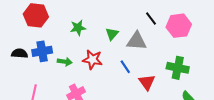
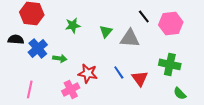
blue cross: (42, 51) -> (38, 48), turned -30
black semicircle: (20, 53) -> (16, 39), moved
red star: (92, 60) -> (88, 73), moved
blue line: (125, 67) -> (119, 72), moved

